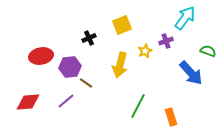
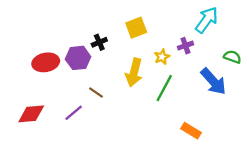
purple hexagon: (70, 67) -> (78, 58), moved
green line: (138, 106) -> (164, 88), moved
orange rectangle: (171, 117) -> (191, 131), turned -42

